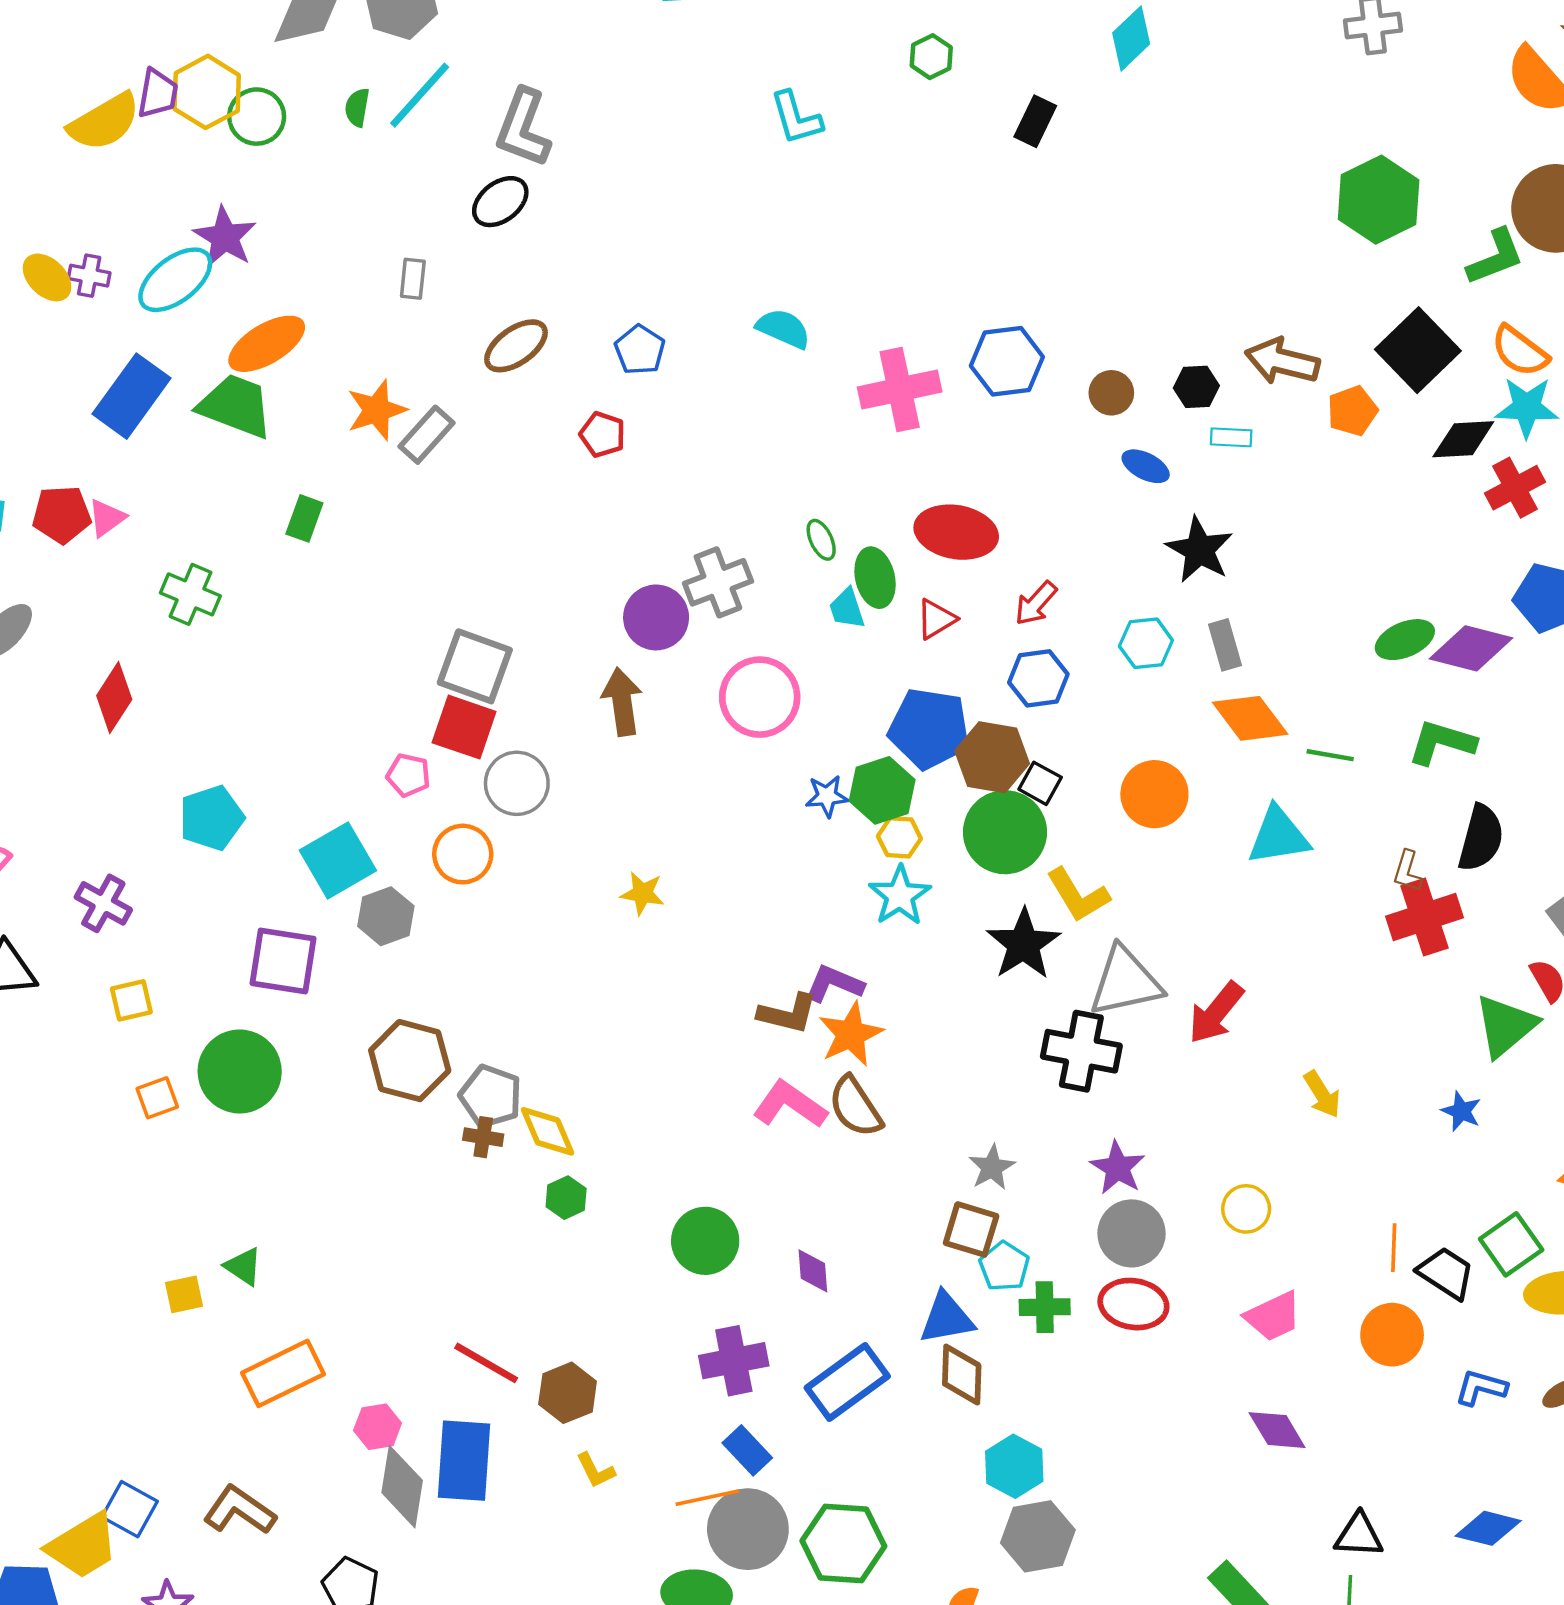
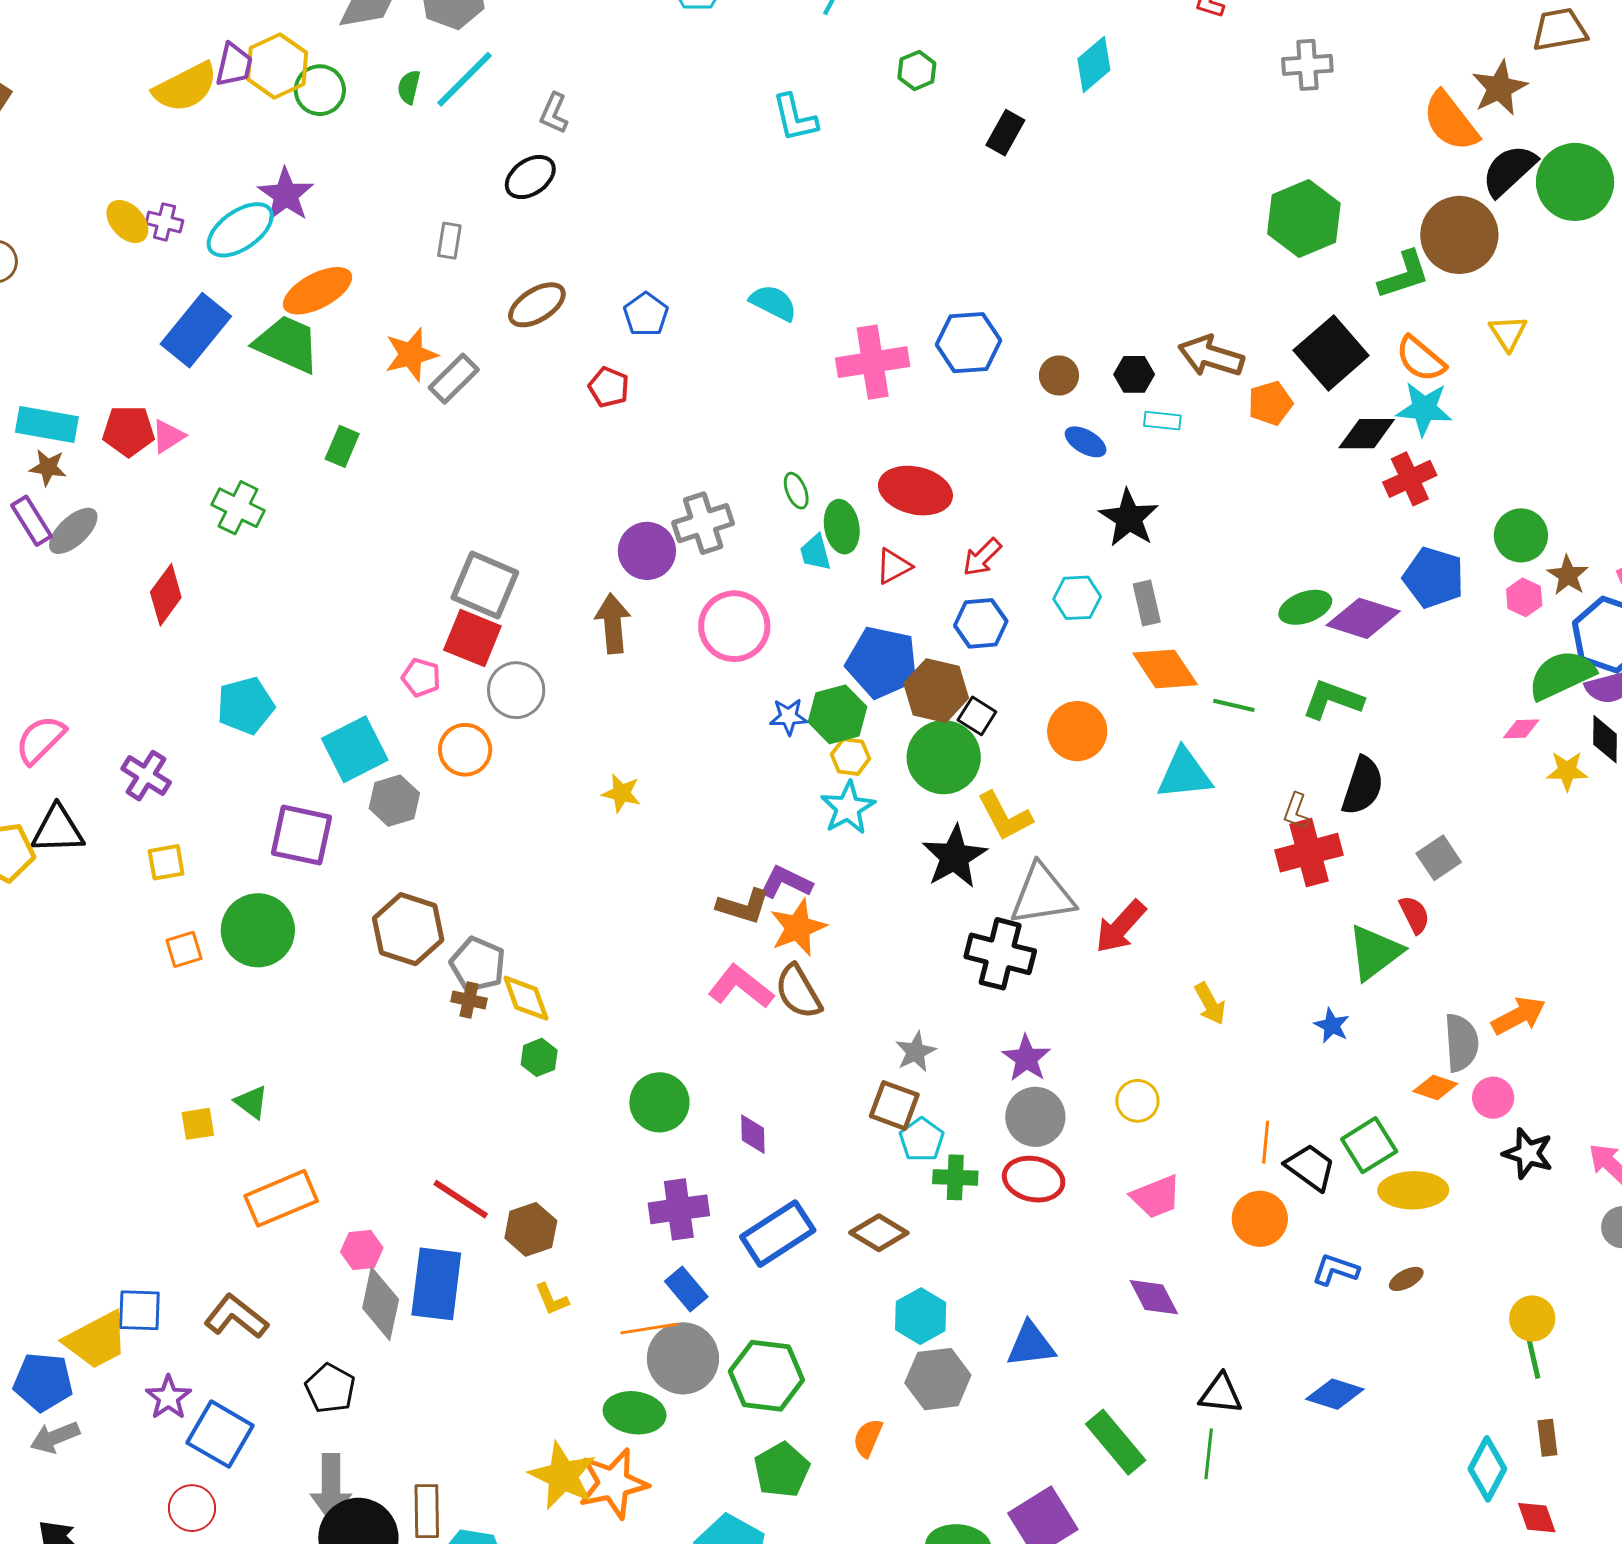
gray L-shape: (523, 128) -> (554, 113), size x0.6
blue triangle: (947, 1318) -> (1031, 1345), moved
brown diamond: (962, 1375) -> (879, 1233), turned -64
blue square: (130, 1509) -> (139, 1310), turned -30

